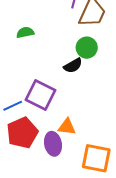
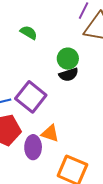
green semicircle: (25, 32) -> (29, 33), turned 30
green circle: (87, 48) -> (68, 59), moved

